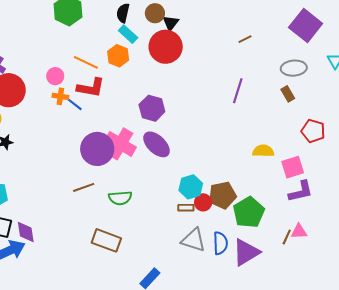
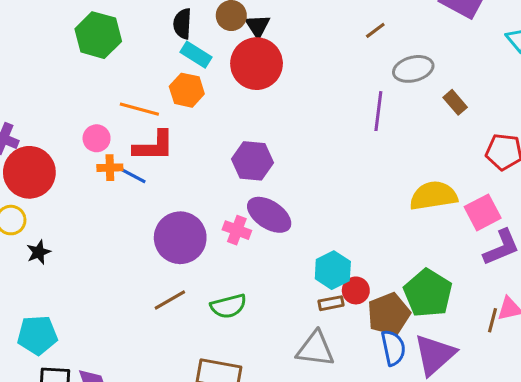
gray ellipse: (294, 68) -> (413, 69), moved
pink cross: (120, 144) -> (237, 230), moved, size x0.6
yellow semicircle: (263, 151) -> (434, 196), size x1.4
brown pentagon: (222, 195) -> (389, 314), moved
gray triangle: (194, 240) -> (315, 349), moved

